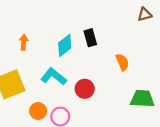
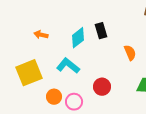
orange arrow: (24, 42) -> (41, 35), turned -80
red circle: (85, 89) -> (102, 87), moved

